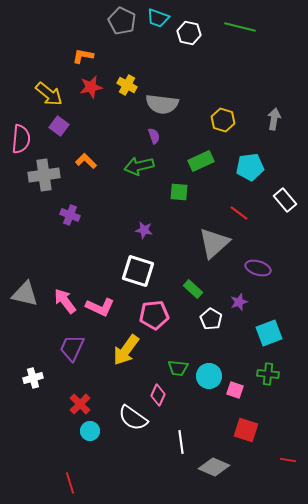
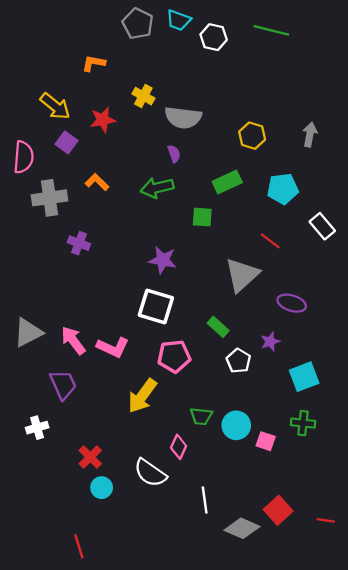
red star: (91, 87) -> (103, 120), moved
purple star: (144, 230) -> (163, 260), size x1.4
gray triangle: (25, 294) -> (28, 333), turned -40
purple trapezoid: (72, 348) -> (63, 385), moved, turned 132
red square: (246, 430) -> (278, 510), moved, turned 30

